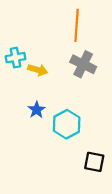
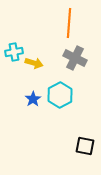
cyan hexagon: (67, 124) -> (60, 95), moved

